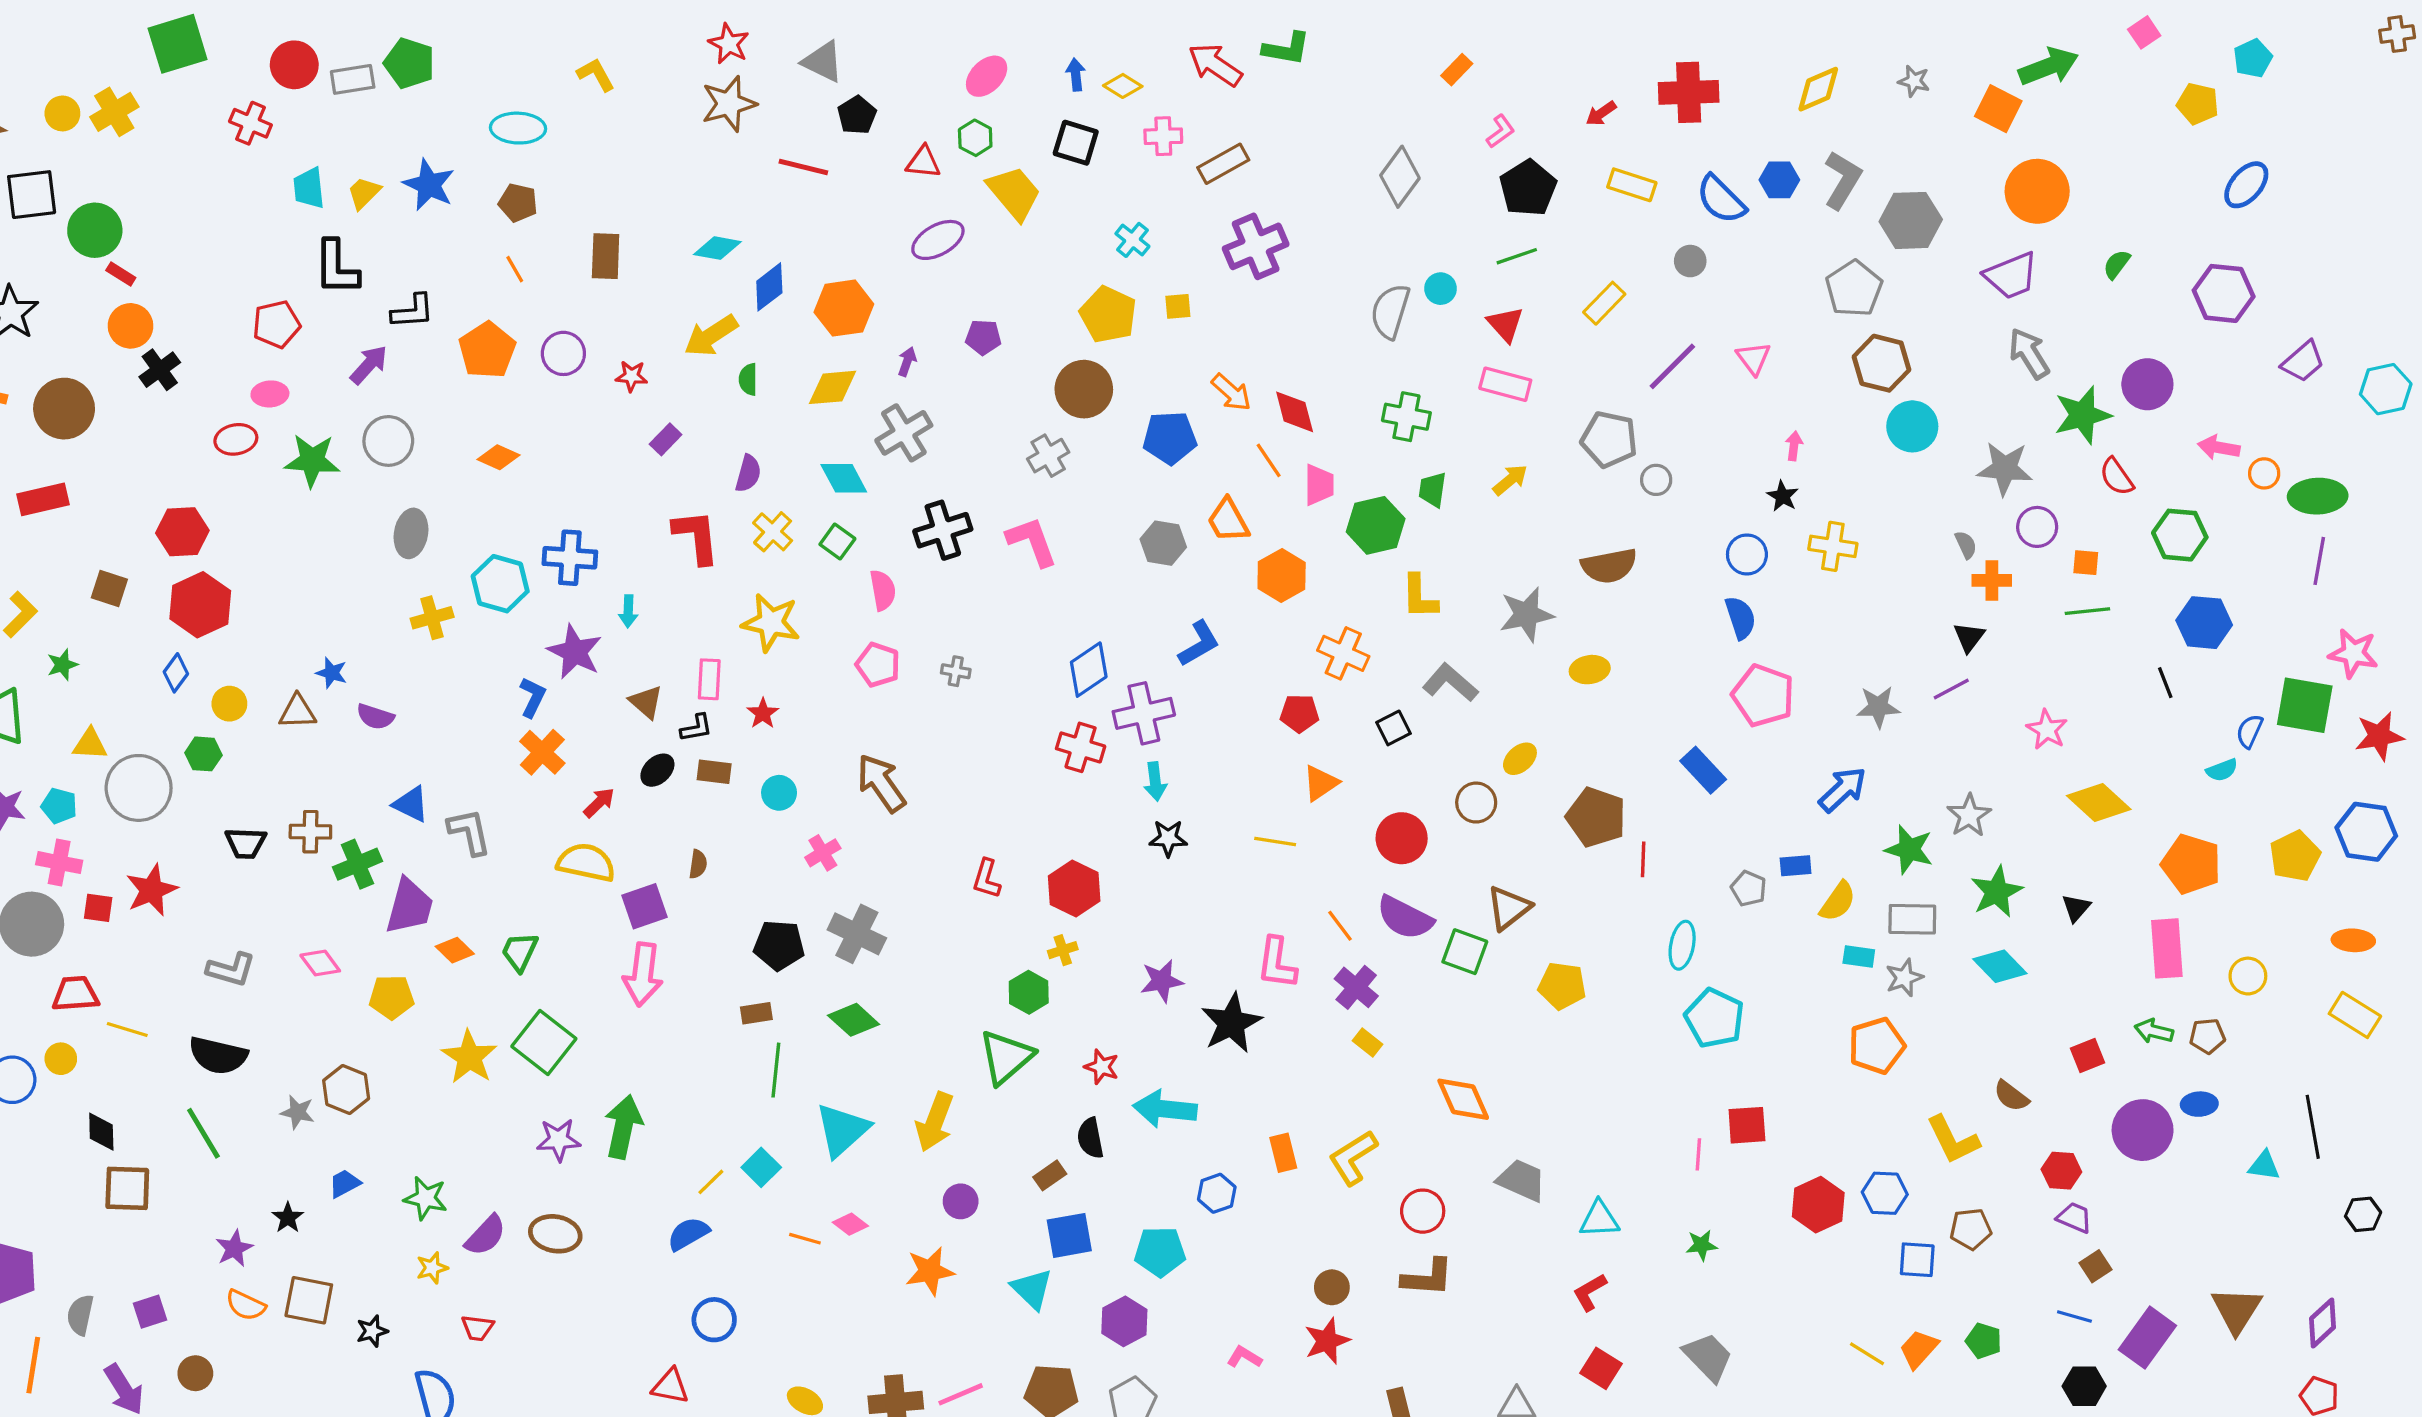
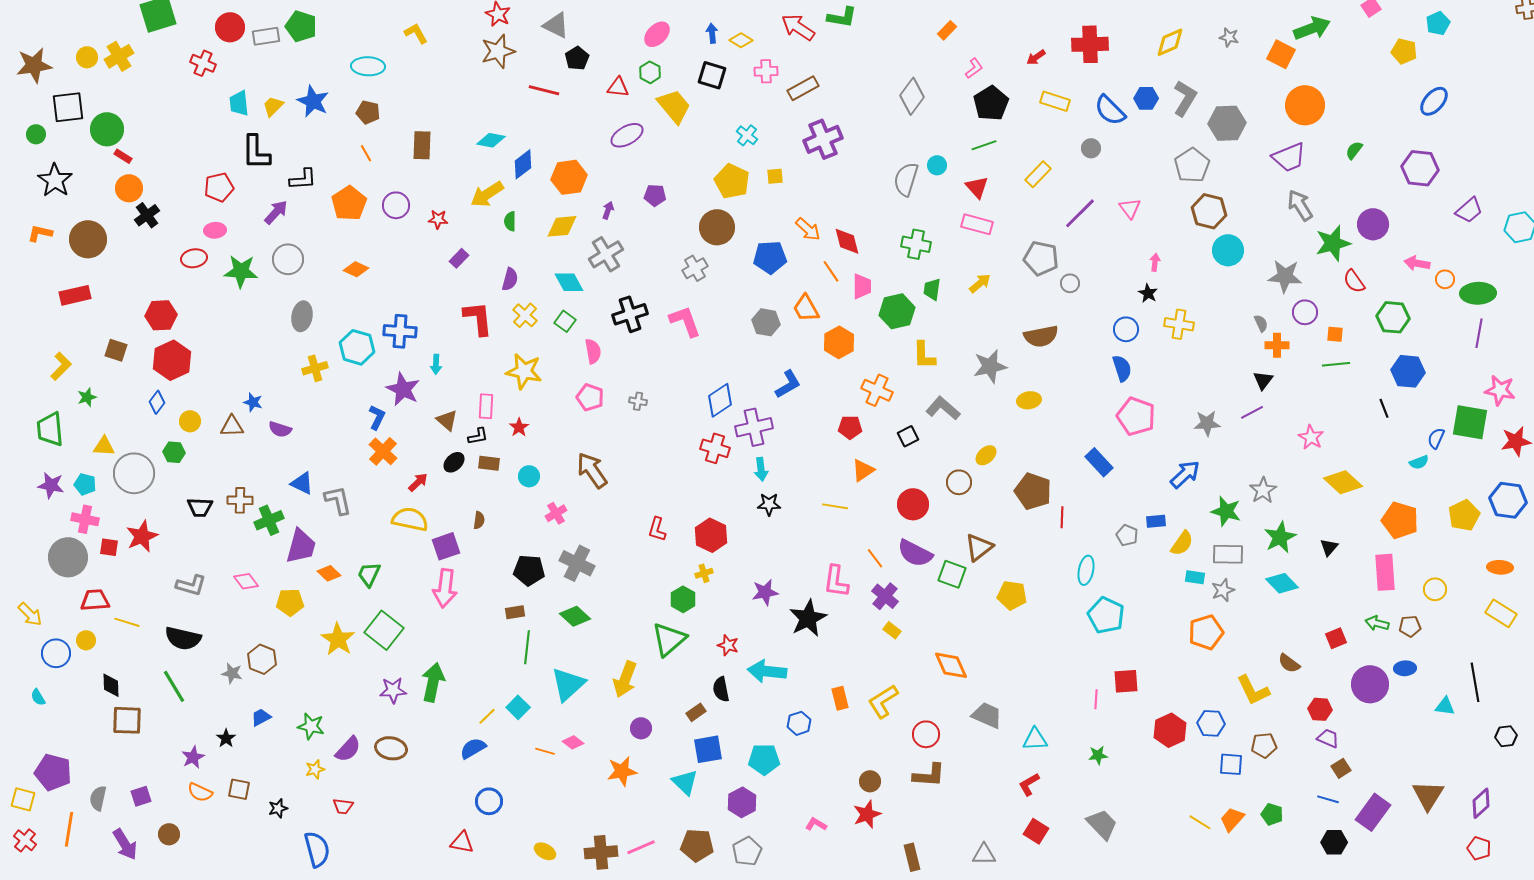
brown square: (309, 1300) -> (239, 789), size x0.7

